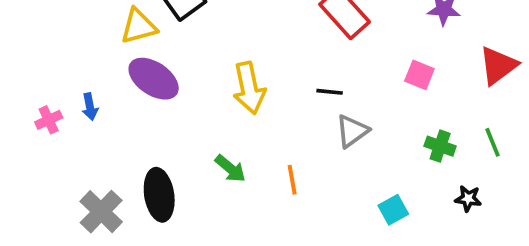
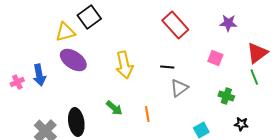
blue arrow: (90, 107) -> (39, 75), size x1.5
green line: (492, 142) -> (254, 77), moved

